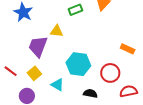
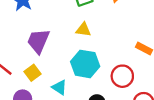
yellow triangle: (57, 31) -> (83, 30), moved

